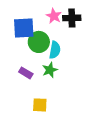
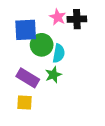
purple rectangle: (26, 73) -> (28, 78), size x1.5
yellow square: (40, 105) -> (25, 102), moved

